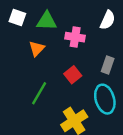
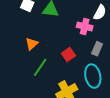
pink cross: (75, 37) -> (85, 26), moved
orange triangle: (37, 49) -> (32, 44), moved

